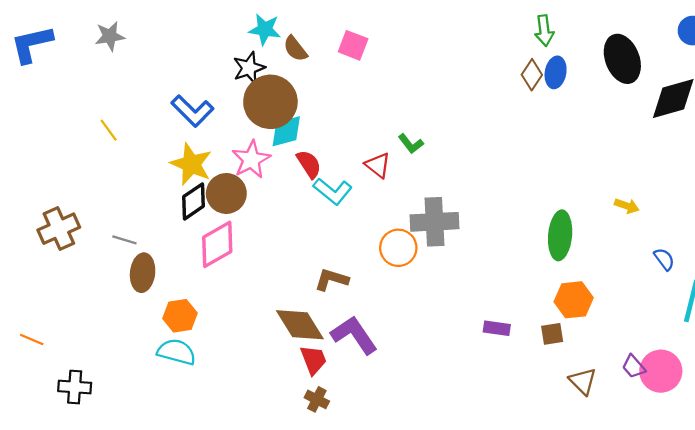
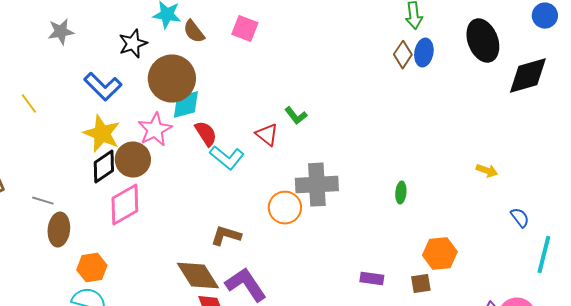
gray star: (110, 36) -> (61, 32), moved
black star: (249, 68) -> (133, 44), moved
green ellipse: (560, 235) -> (401, 193), moved, size x0.5

